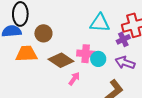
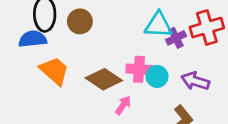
brown circle: (43, 33) -> (80, 21), moved
purple cross: (123, 39) -> (176, 38), moved
orange trapezoid: (26, 54) -> (54, 71), turned 45

